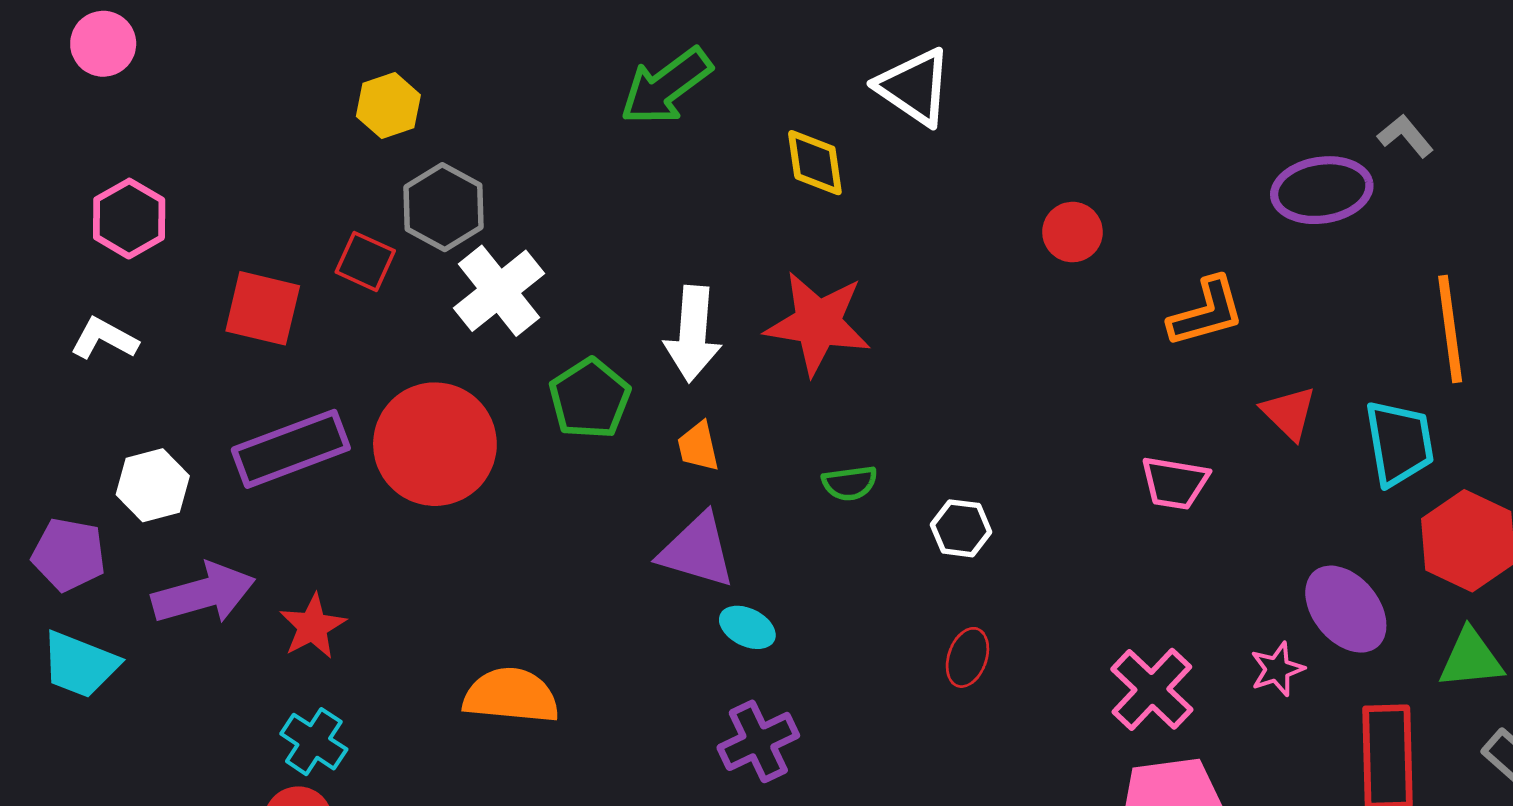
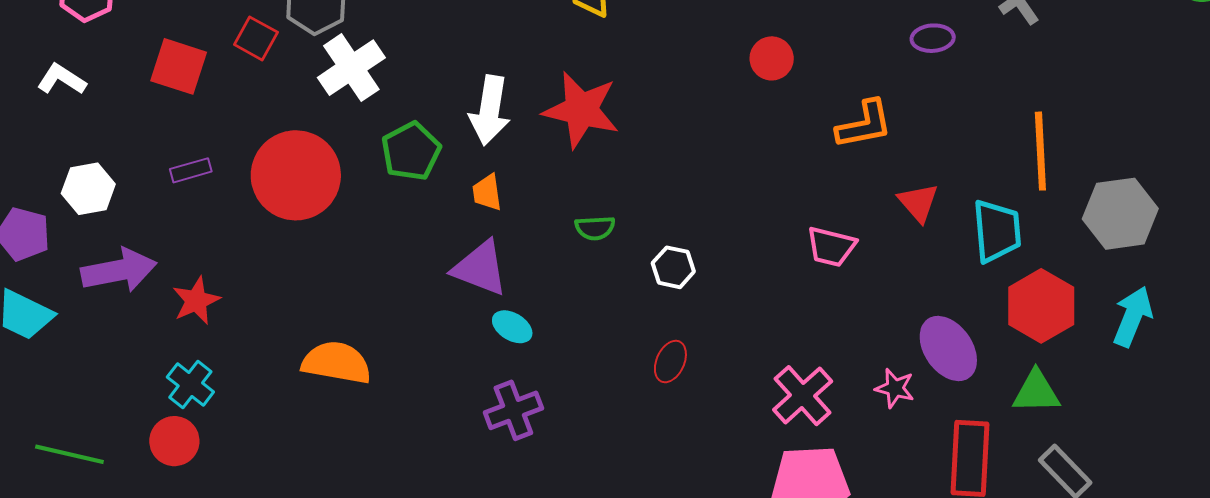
purple ellipse: (1322, 190) -> (933, 38), moved, size x0.6
purple rectangle: (291, 449) -> (191, 170), size x0.5
pink star: (1277, 669) -> (895, 388), turned 30

